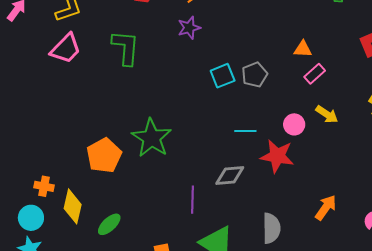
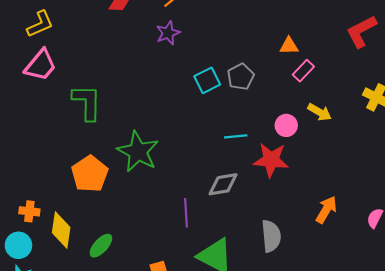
green L-shape: (126, 48) -> (87, 102), moved

